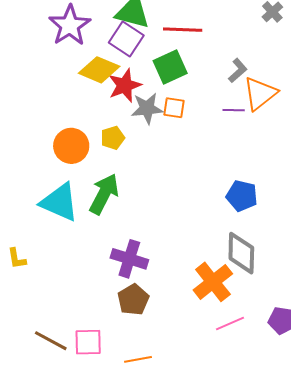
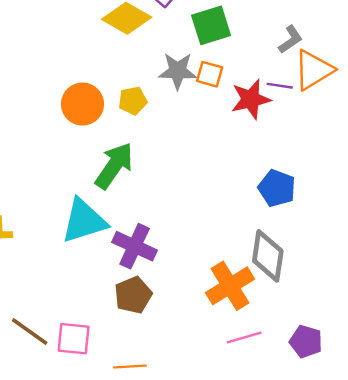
red star: (125, 85) -> (251, 99), moved
cyan triangle: (60, 202) -> (84, 221), moved, turned -48

